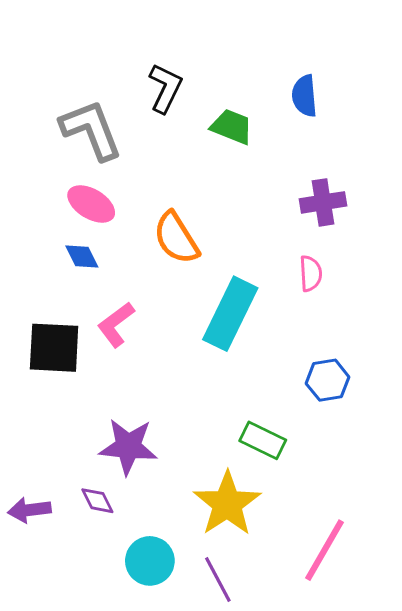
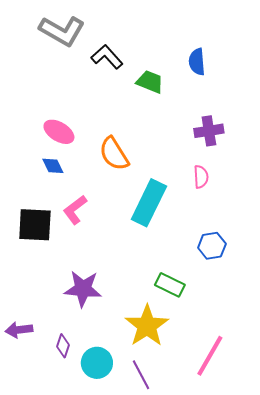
black L-shape: (165, 88) -> (107, 57), turned -68
gray L-shape: (91, 130) -> (62, 31), moved, turned 141
purple diamond: (97, 501) -> (63, 346), moved, turned 45

